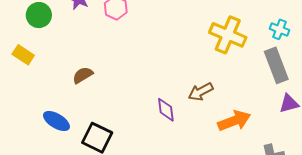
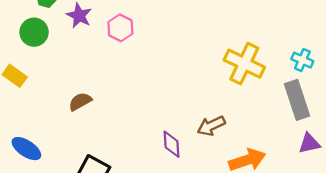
blue ellipse: (56, 121) -> (26, 149), moved

